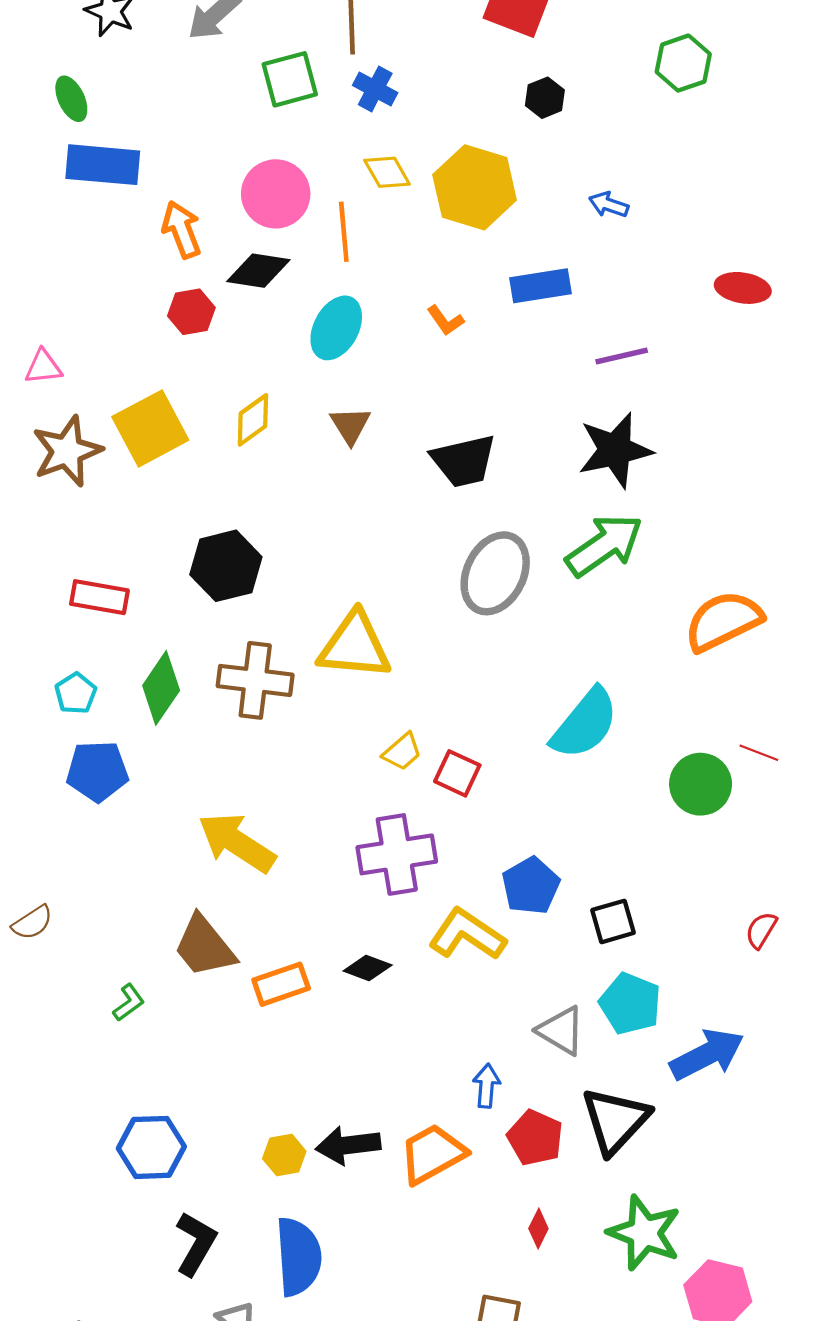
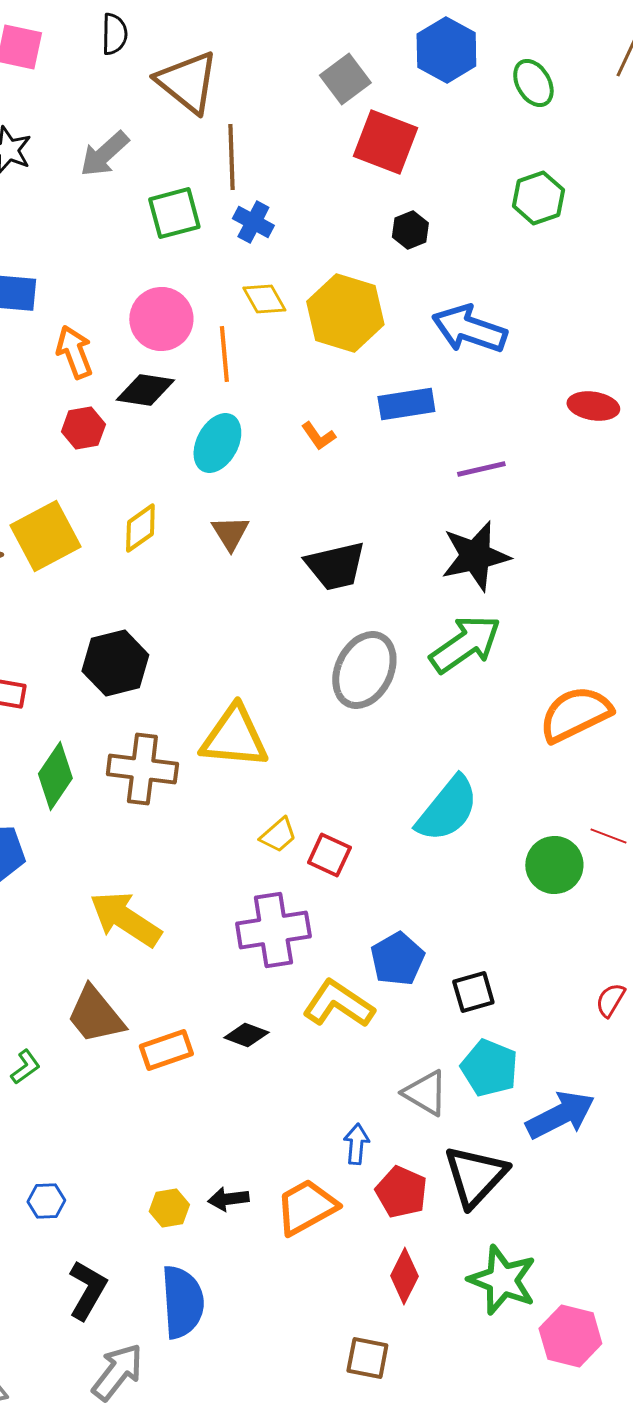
blue arrow: (609, 205) -> (469, 329), size x2.0
black arrow: (348, 1145) -> (228, 1199), size x0.7
blue hexagon: (151, 1147) -> (46, 1201), size x0.6
red diamond: (538, 1228) -> (404, 1276), size x1.5

